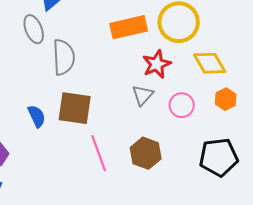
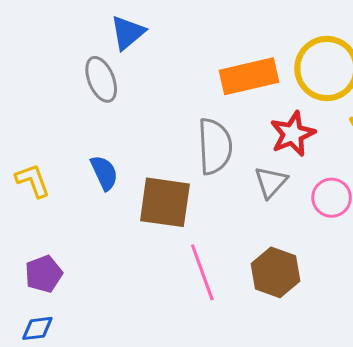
gray semicircle: (64, 57) -> (215, 146), moved
blue semicircle: (37, 116) -> (104, 173), moved

